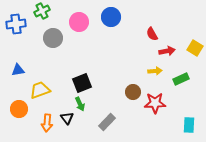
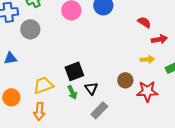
red semicircle: (152, 34) -> (144, 22), turned 152
gray circle: (53, 38) -> (30, 29), moved
yellow trapezoid: (40, 90) -> (43, 85), moved
black triangle: (67, 118) -> (91, 88), moved

